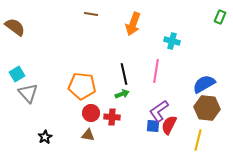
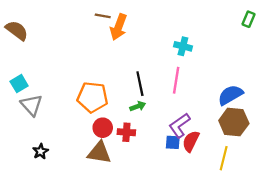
orange arrow: (133, 24) -> (119, 27), moved
cyan cross: (172, 41) -> (183, 46), moved
brown triangle: (88, 135) -> (99, 153), size x1.6
black star: (45, 137) -> (41, 151), moved

